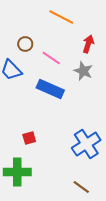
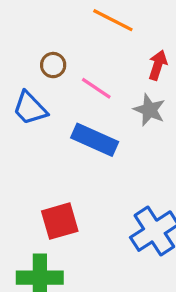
red square: (29, 138) -> (60, 221), size x1.6

